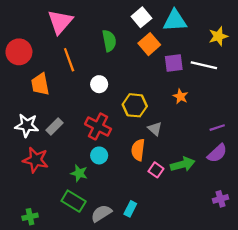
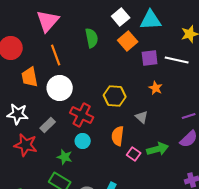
white circle: (99, 84) -> (60, 88), moved, size x1.6
gray rectangle: (55, 126) -> (48, 125), moved
gray triangle: (155, 129) -> (142, 117), moved

